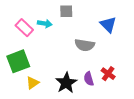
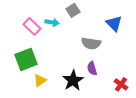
gray square: (66, 11) -> (73, 10), turned -32
red cross: (108, 74) -> (121, 84), moved
purple semicircle: (89, 79) -> (92, 68), moved

